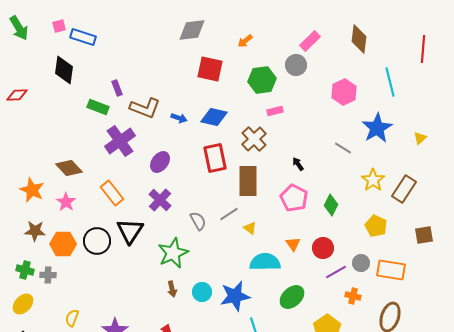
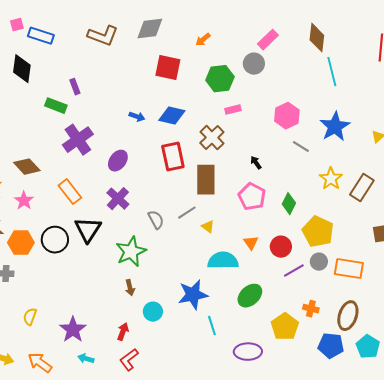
cyan line: (390, 82) -> (332, 72), moved
pink hexagon: (344, 92) -> (287, 116), moved
brown L-shape: (145, 108) -> (103, 36), moved
yellow pentagon: (376, 226) -> (318, 232), moved, size x1.4
cyan circle: (202, 292) -> (153, 312), moved
orange cross: (353, 296) -> (311, 309), moved

